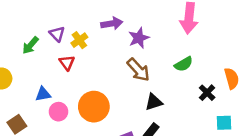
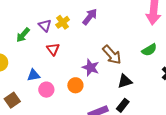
purple arrow: (112, 23) -> (90, 17), turned -42
purple star: (139, 38) -> (91, 67), moved, turned -30
yellow cross: (79, 40) -> (63, 22), moved
orange circle: (94, 107) -> (75, 85), size x0.6

